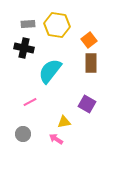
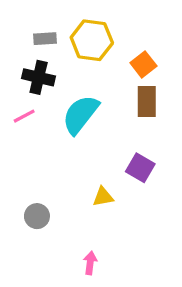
pink line: (30, 102) -> (24, 116), moved
pink arrow: (56, 139) -> (90, 263), moved, turned 64

